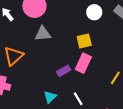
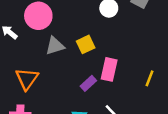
yellow square: (84, 41) -> (86, 44), moved

